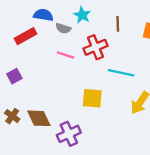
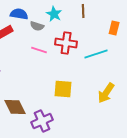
brown line: (118, 24) -> (83, 11), moved
red cross: (95, 47) -> (66, 43), turned 30
cyan line: (121, 73) -> (96, 54), moved, turned -30

